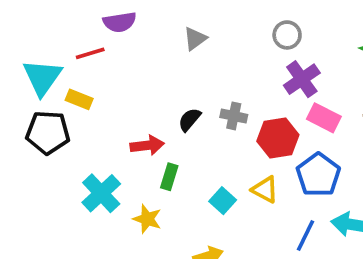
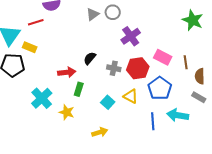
gray circle: (287, 35) -> (113, 12), moved
purple cross: (302, 79) -> (131, 36), moved
gray cross: (234, 116) -> (114, 68), moved
blue line: (305, 236) -> (153, 121), turned -30

